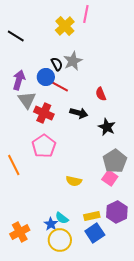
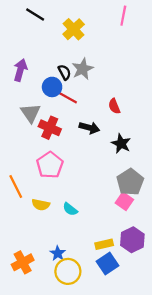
pink line: (86, 14) -> (123, 16), moved
black line: (16, 36) -> (35, 15), moved
purple arrow: (19, 80) -> (20, 70), moved
yellow semicircle: (74, 181) -> (41, 205), moved
cyan semicircle: (62, 218) -> (70, 209), moved

